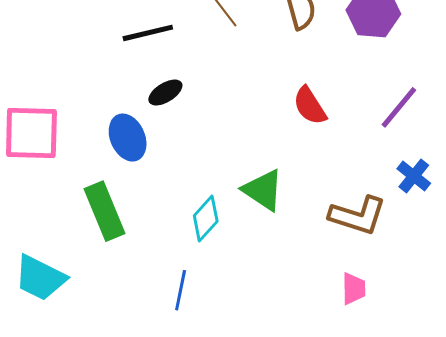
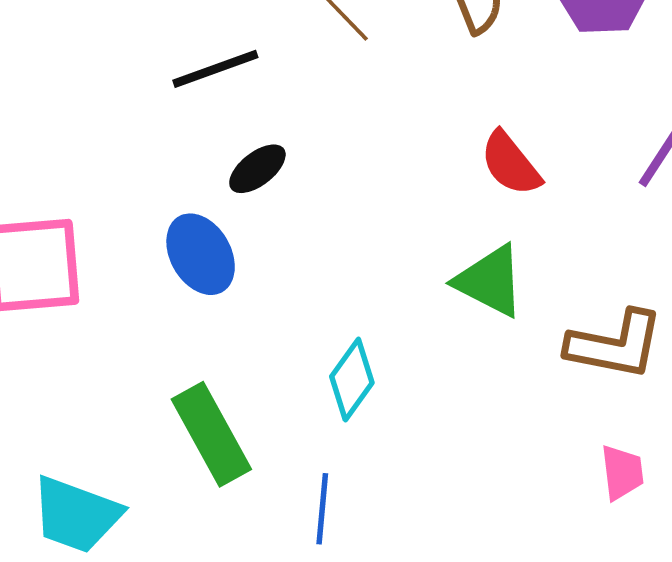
green triangle: (263, 190) -> (490, 281), moved
green rectangle: (104, 211) -> (211, 434), moved

